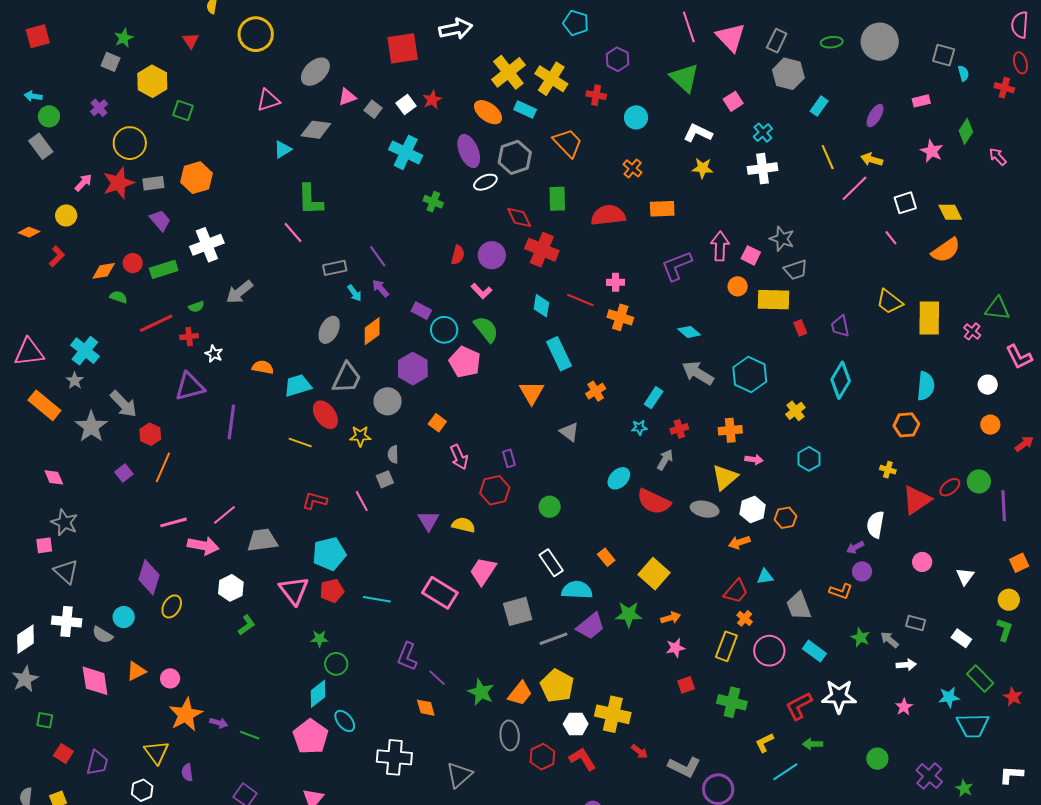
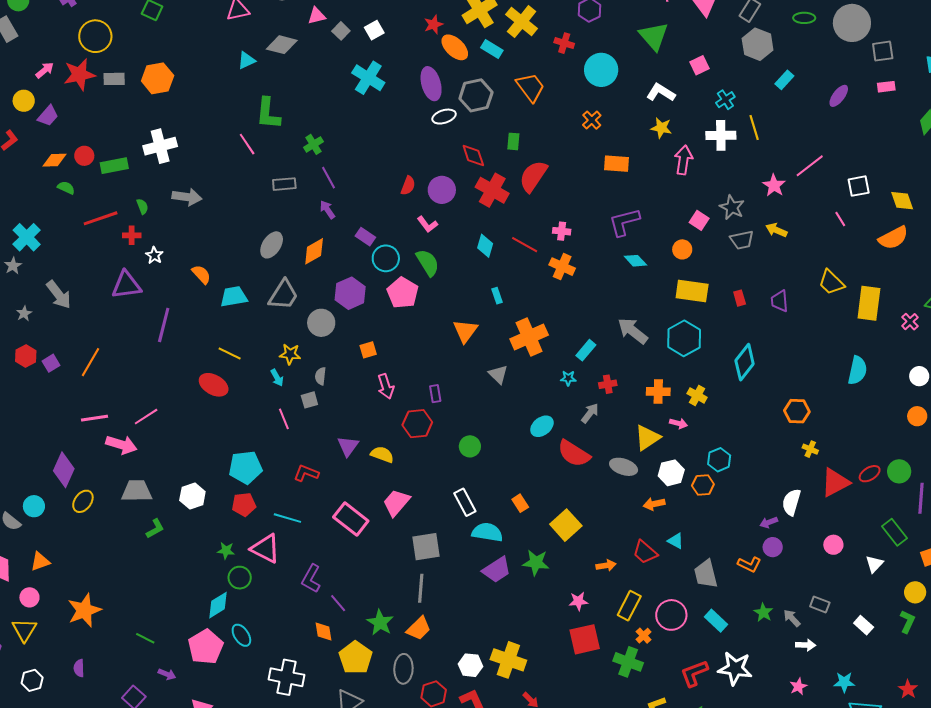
gray square: (944, 55) -> (883, 51), moved, turned -30
red star: (432, 100) -> (433, 24), moved
cyan circle: (636, 117) -> (601, 70), size x1.4
pink star: (932, 151) -> (774, 185), moved
yellow line: (828, 157) -> (754, 127), moved
yellow arrow: (872, 160) -> (776, 230), moved
green rectangle: (557, 199) -> (513, 141), size x0.7
green cross: (433, 202) -> (314, 144), moved, turned 30
red semicircle: (608, 215) -> (533, 176), moved, turned -56
purple trapezoid: (160, 220) -> (48, 116), moved, turned 75
pink arrow: (720, 246) -> (683, 160), moved
gray arrow: (239, 292) -> (187, 197), turned -140
cyan arrow: (354, 293) -> (277, 378), moved
yellow rectangle: (773, 300) -> (692, 291), moved
green semicircle: (196, 307) -> (142, 206), turned -98
cyan diamond: (689, 332) -> (635, 261), moved
cyan rectangle: (559, 354) -> (497, 296), size x0.5
orange semicircle: (263, 367) -> (201, 274), turned 30
cyan diamond: (841, 380) -> (745, 362), moved
orange cross: (596, 391) -> (529, 337), size x1.8
yellow cross: (795, 411) -> (697, 395), moved, turned -30
red ellipse: (325, 415) -> (214, 385), moved, turned -32
orange square: (437, 423) -> (368, 350), turned 30
orange hexagon: (906, 425) -> (797, 411), moved
gray star: (91, 427) -> (24, 313), size x0.5
red hexagon: (150, 434) -> (26, 356), moved
cyan hexagon: (809, 459) -> (719, 460), moved
red L-shape: (315, 501) -> (306, 473), moved
gray trapezoid: (262, 540) -> (137, 491), moved
cyan triangle: (765, 577) -> (676, 541), turned 30
white hexagon: (231, 588) -> (192, 496), moved
pink triangle: (294, 590) -> (265, 549), moved, turned -32
red trapezoid: (736, 591) -> (645, 552), turned 84
orange arrow: (671, 618) -> (606, 565), moved
orange cross: (745, 618) -> (644, 636), moved
gray line: (553, 639) -> (421, 588), moved, turned -72
pink circle: (170, 678) -> (29, 597), moved
green rectangle: (980, 678) -> (894, 532), moved
red square: (686, 685) -> (585, 639), size x1.8
yellow pentagon: (557, 686) -> (355, 658), moved
purple arrow: (219, 723) -> (167, 674), moved
yellow triangle: (156, 752) -> (24, 630), moved

